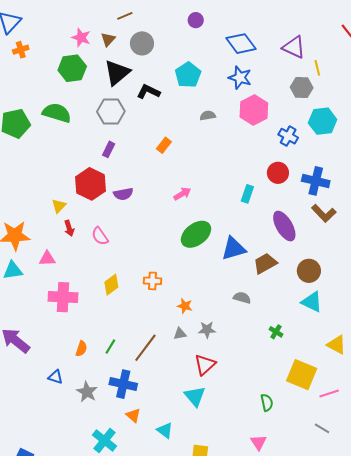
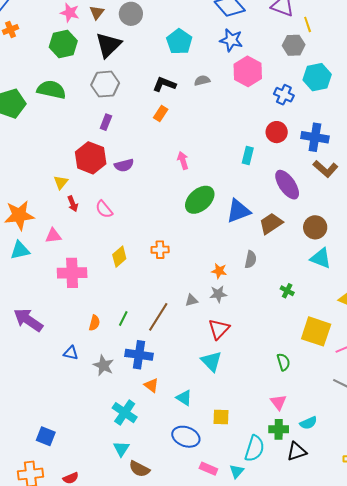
black L-shape: (148, 92) -> (164, 84), moved
pink arrow: (182, 194) -> (183, 161), turned -72
gray semicircle: (242, 298) -> (251, 259), turned 90
orange star: (185, 306) -> (219, 271), moved

